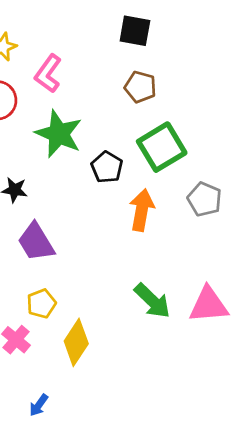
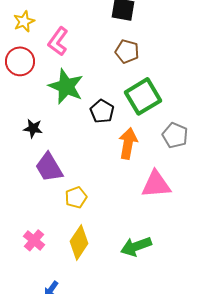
green arrow: (152, 301) -> (136, 246), moved, turned 116
yellow pentagon: (41, 304) -> (76, 197), moved
pink triangle: (209, 305) -> (156, 184), moved

